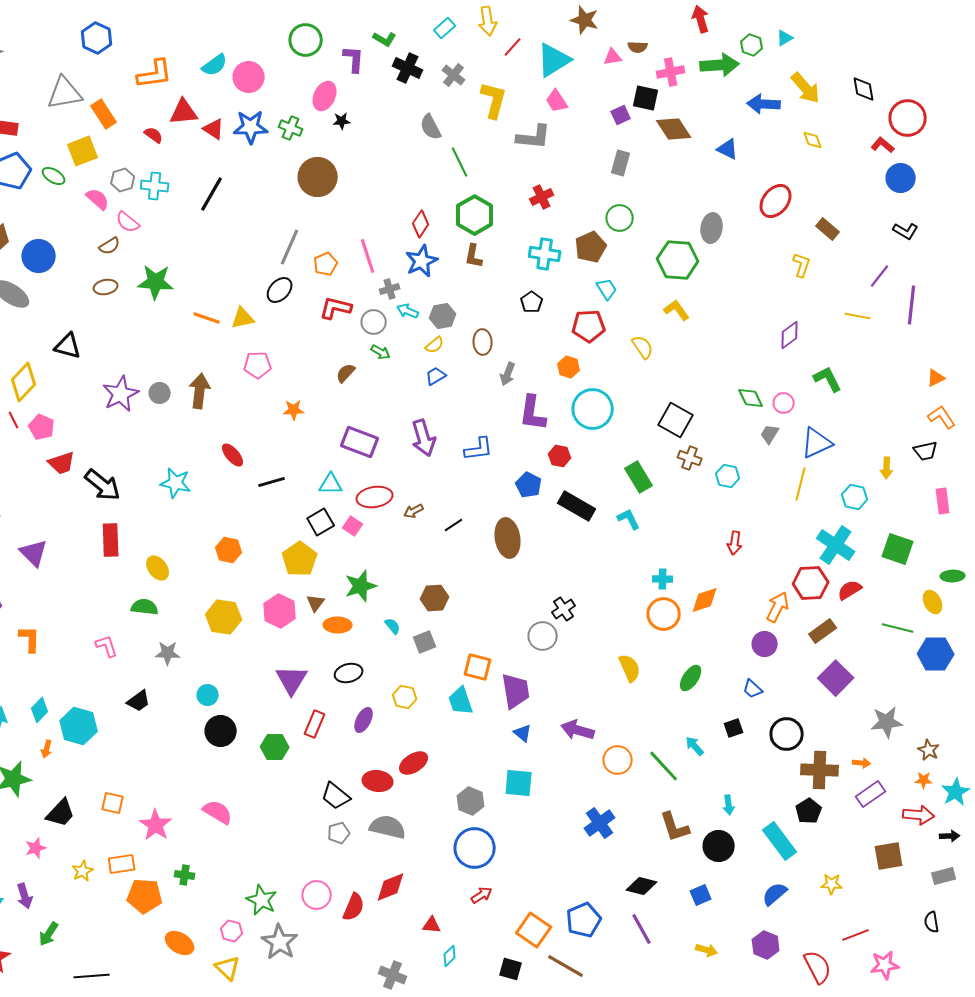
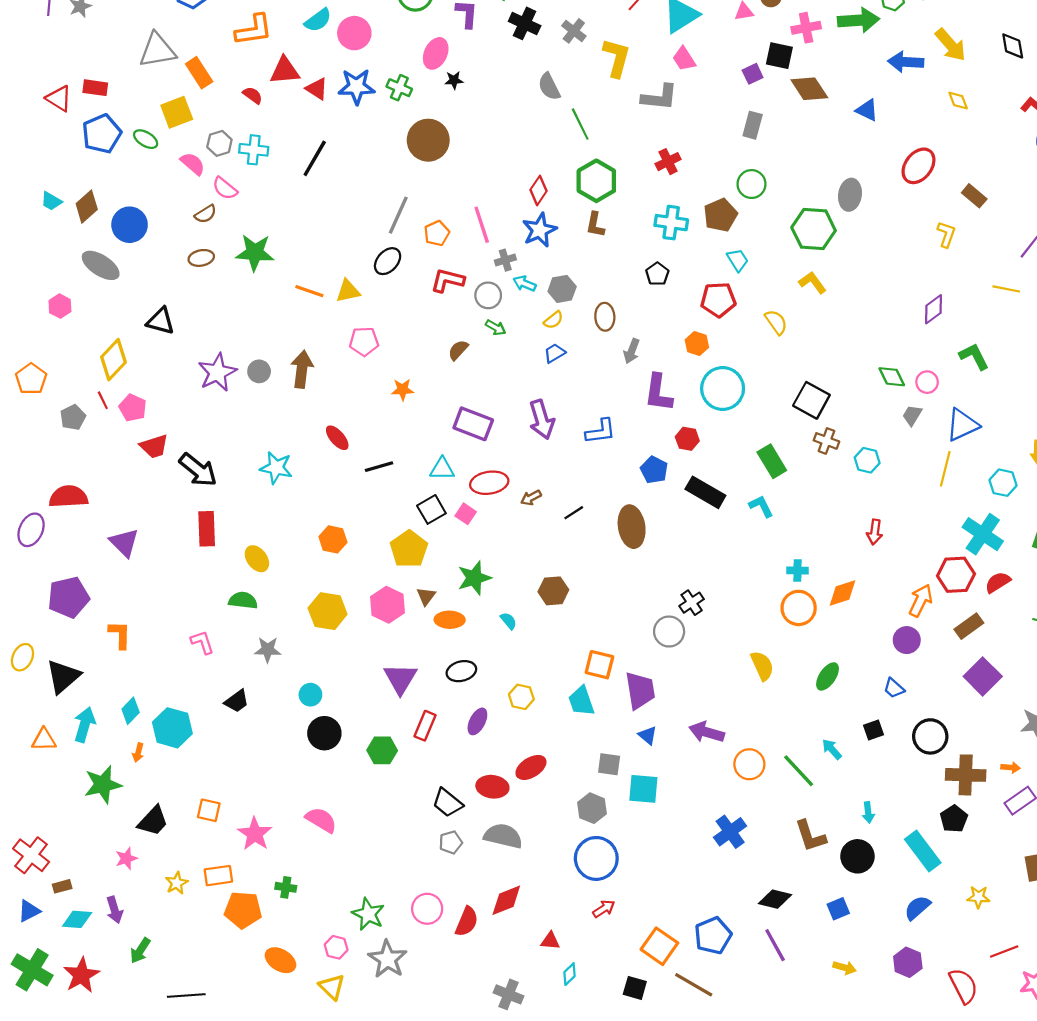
gray square: (425, 642) -> (609, 764), moved, turned 30

